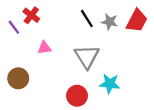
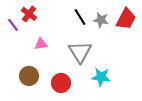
brown circle: (18, 78) -> (29, 76), moved
red circle: (77, 96) -> (61, 83), moved

